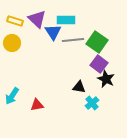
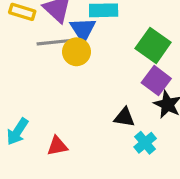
gray line: (73, 40) -> (54, 42), moved
yellow circle: (12, 43) -> (76, 52), moved

